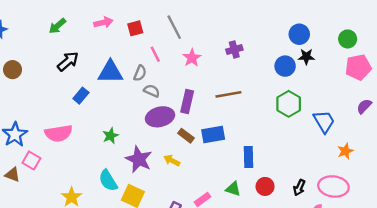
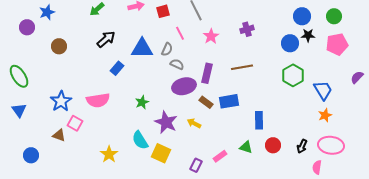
green circle: (348, 39) -> (334, 16), moved
pink pentagon: (358, 67) -> (337, 44), moved
orange star: (345, 151) -> (325, 115), moved

